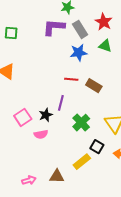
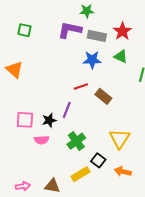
gray rectangle: (80, 29) -> (97, 36), turned -54
red line: (71, 79) -> (81, 87), turned -32
pink square: (23, 117) -> (25, 120), turned 30
green cross: (81, 123) -> (76, 141), moved

